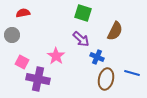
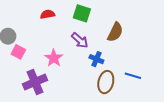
red semicircle: (23, 13) -> (47, 14), moved
pink square: (22, 62) -> (18, 52), moved
purple cross: (38, 79) -> (35, 82), turned -35

